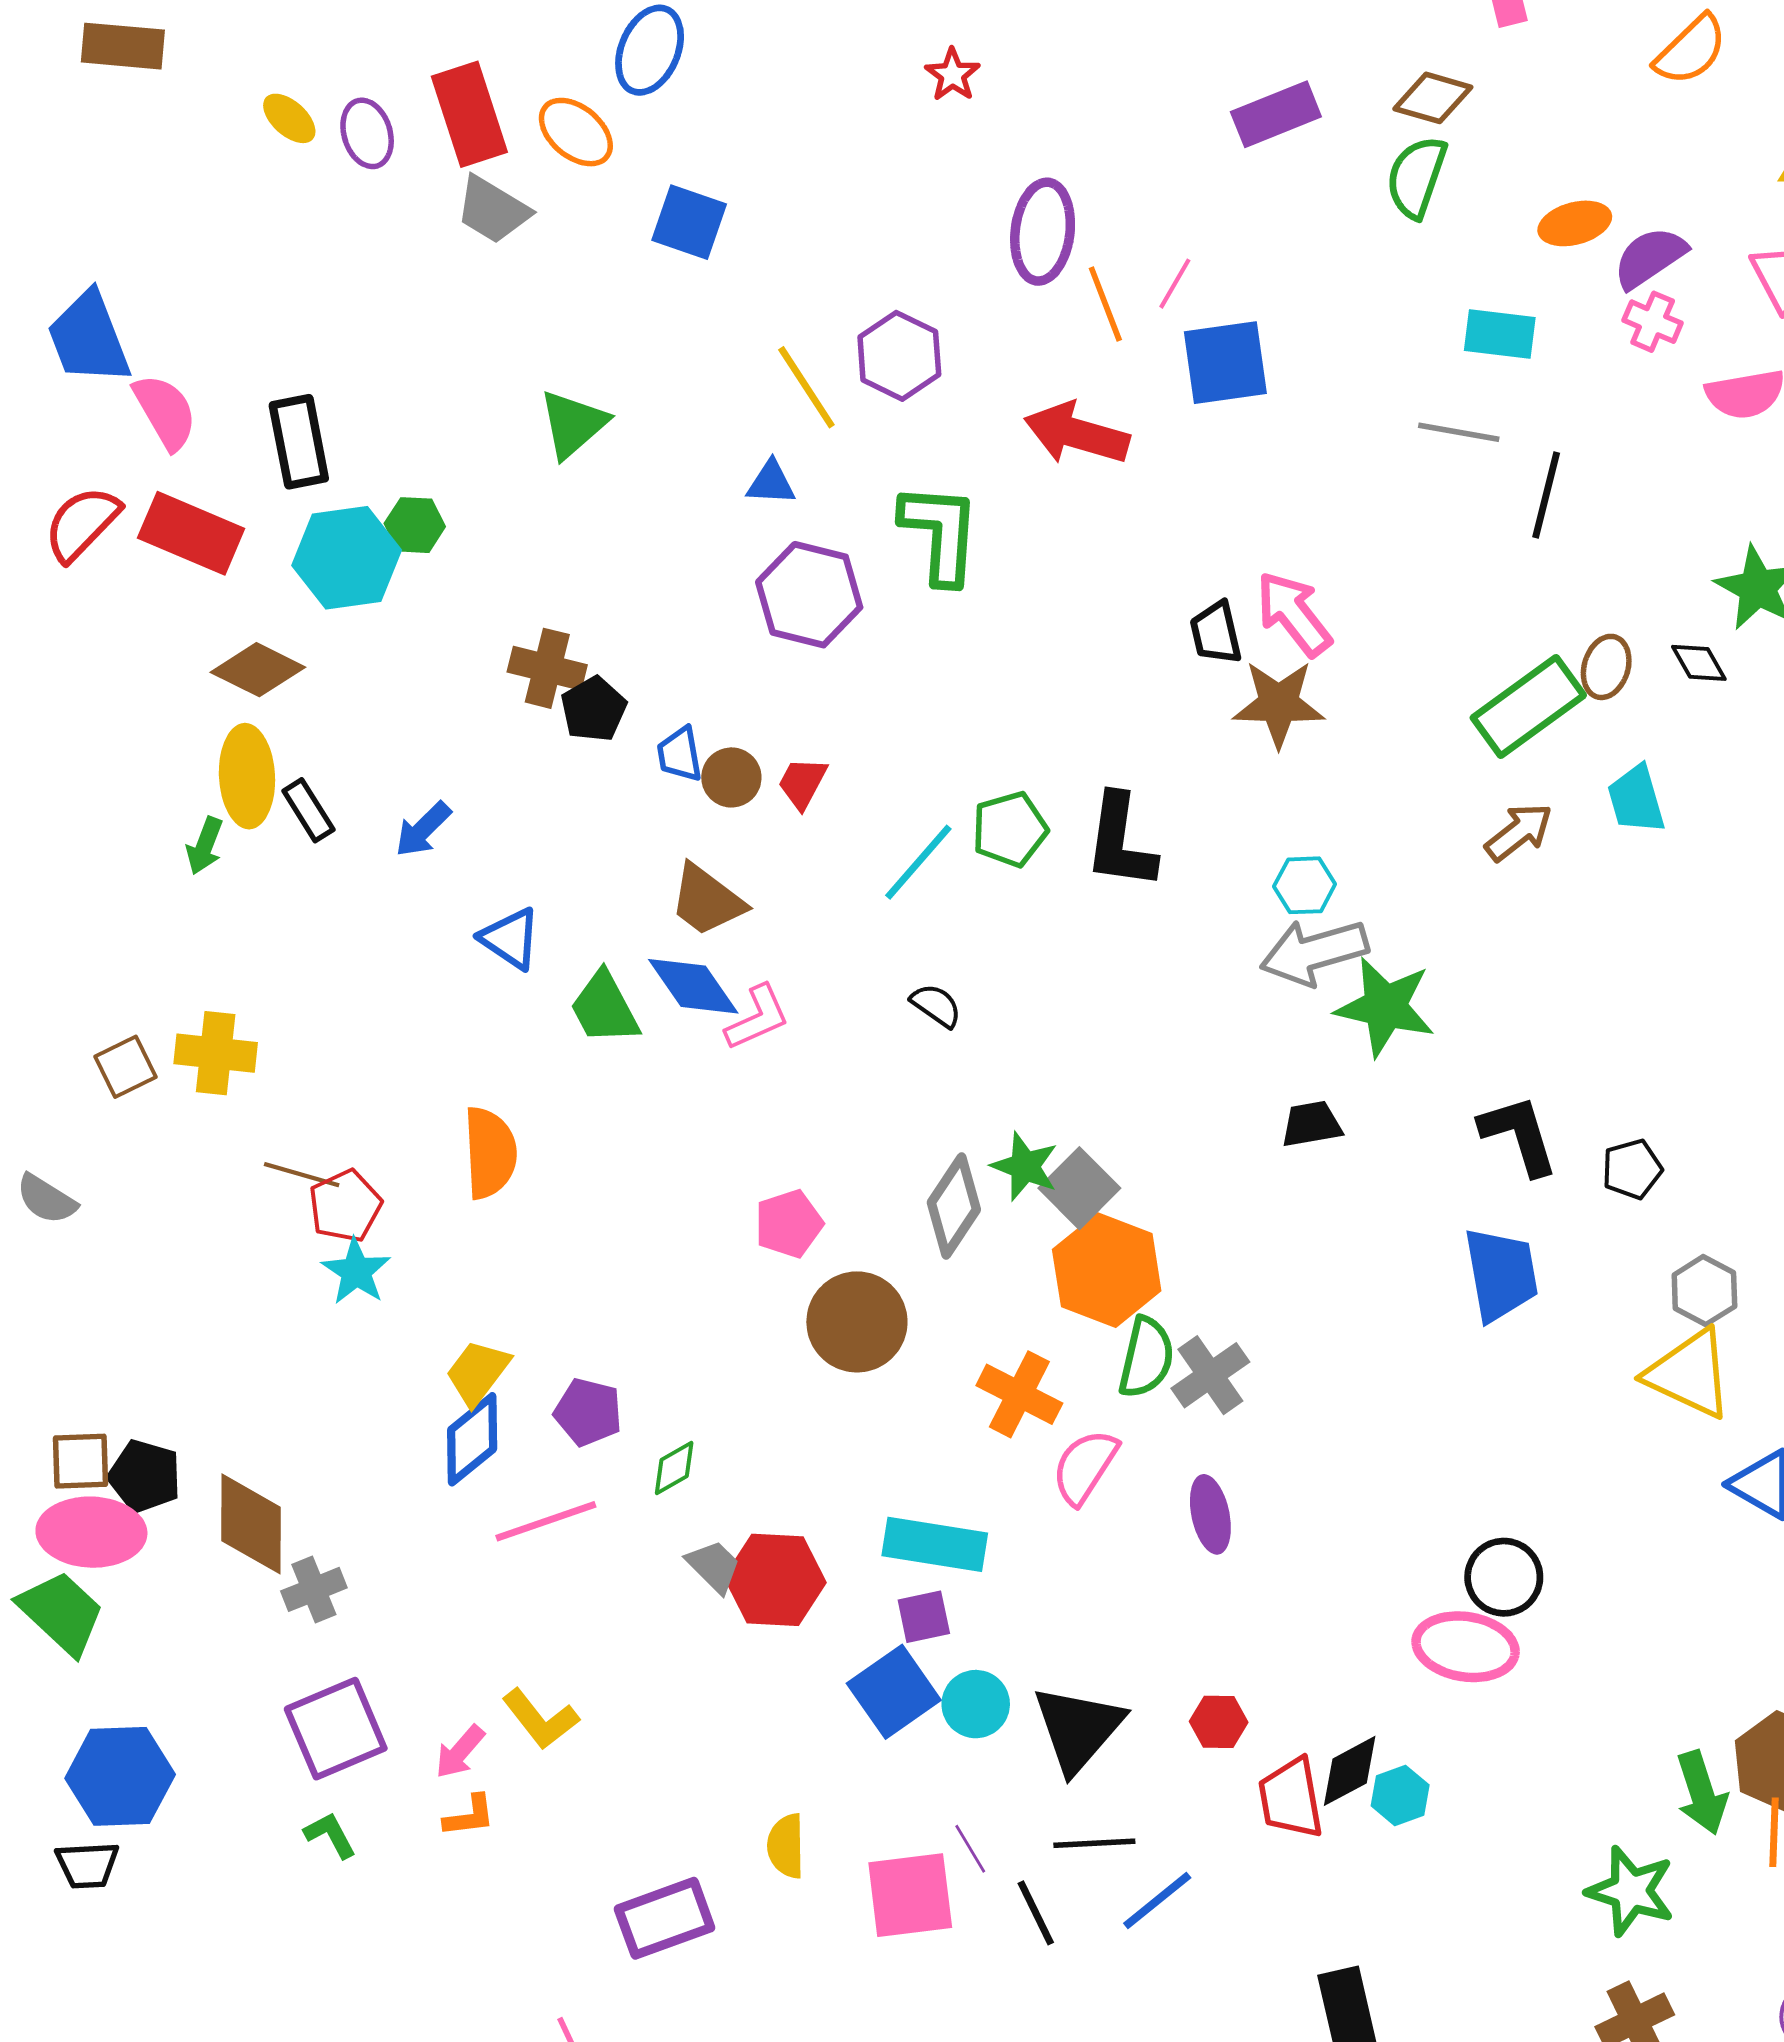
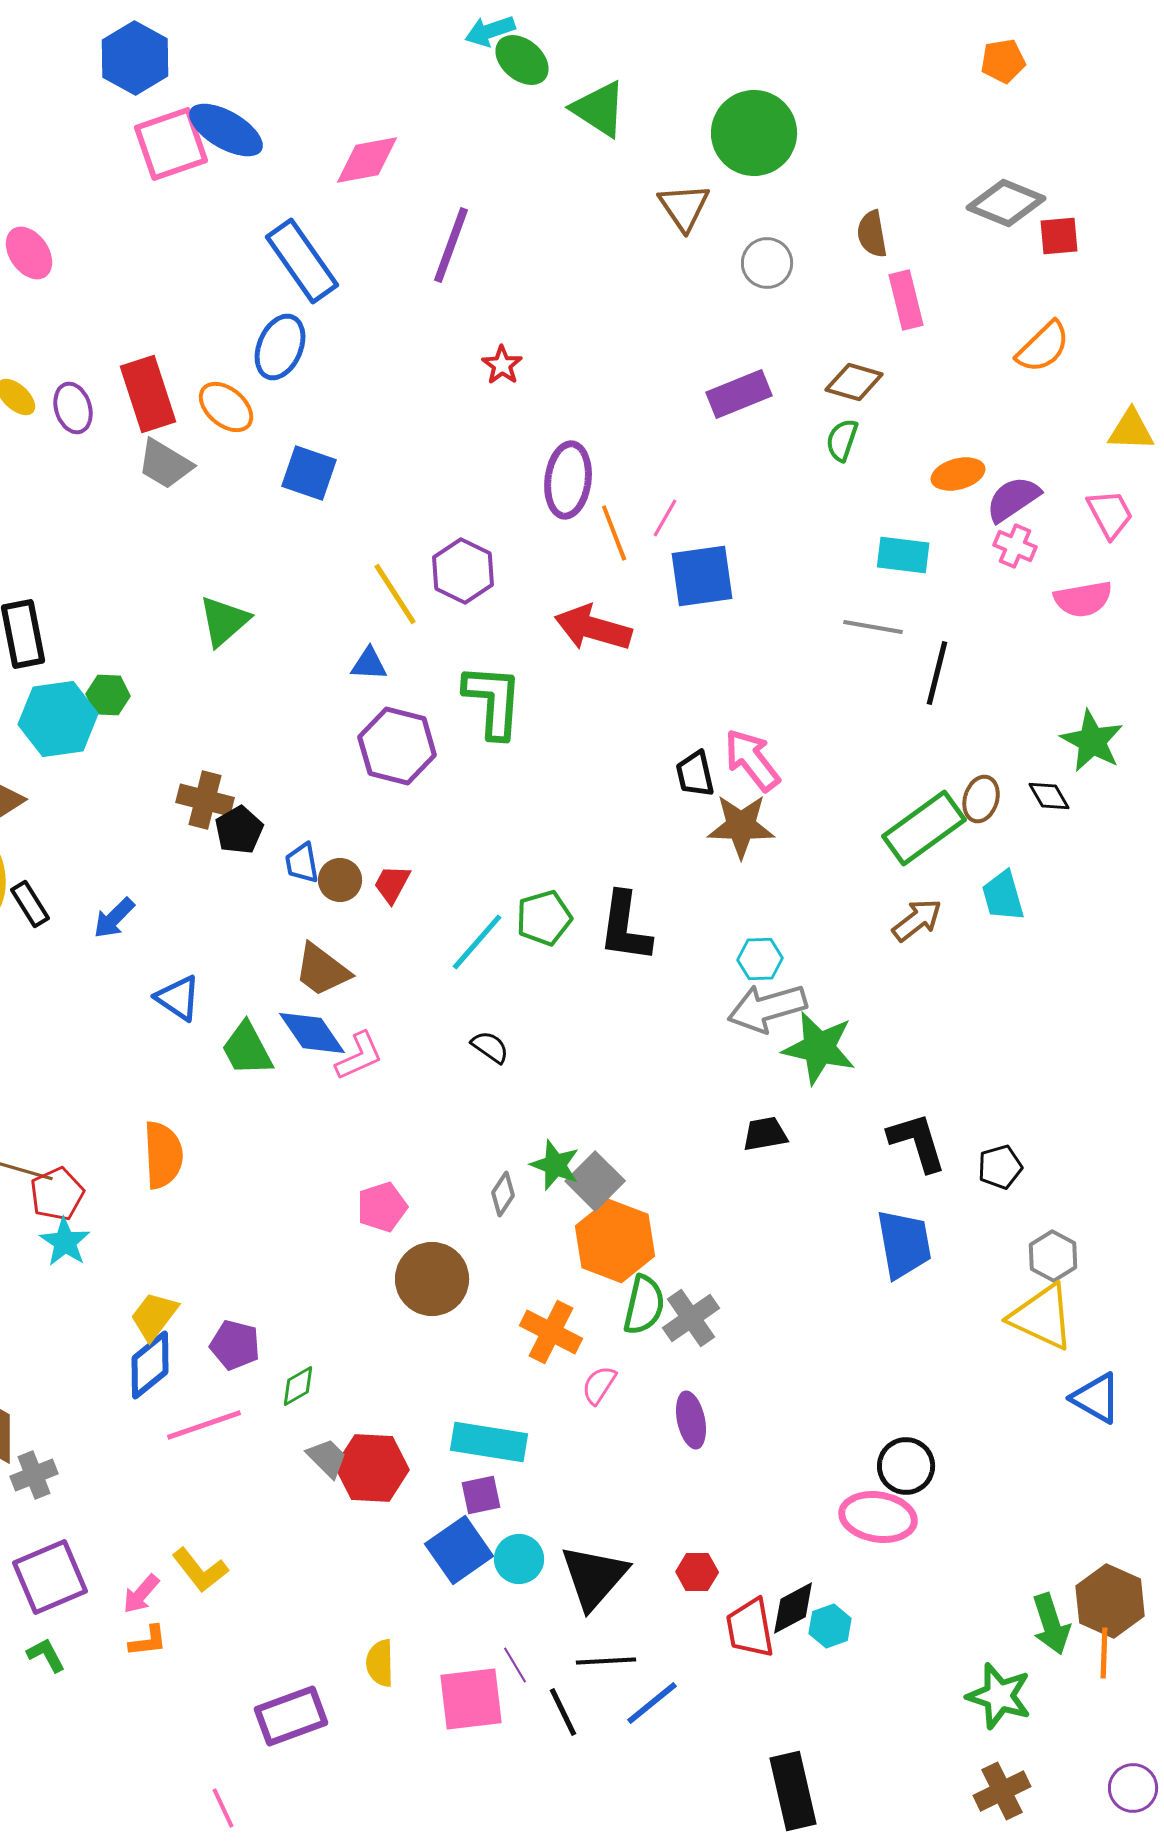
green semicircle: (1416, 177) -> (842, 440), size x0.7
gray diamond: (954, 1206) -> (503, 1194), size x0.6
pink semicircle: (1085, 1467) -> (599, 1385), size x0.7

